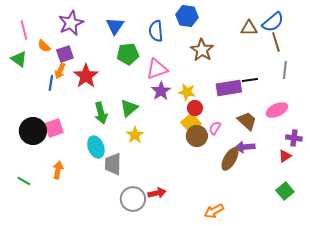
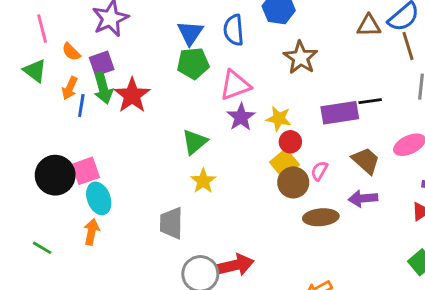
blue triangle: (115, 26) -> (190, 33), moved
orange arrow: (60, 71) -> (70, 88), moved
green arrow: (101, 113) -> (103, 88), moved
cyan ellipse: (96, 147) -> (99, 198), moved
brown ellipse: (230, 159) -> (321, 217), moved, turned 55
red arrow: (157, 193) -> (235, 265), size x1.4

